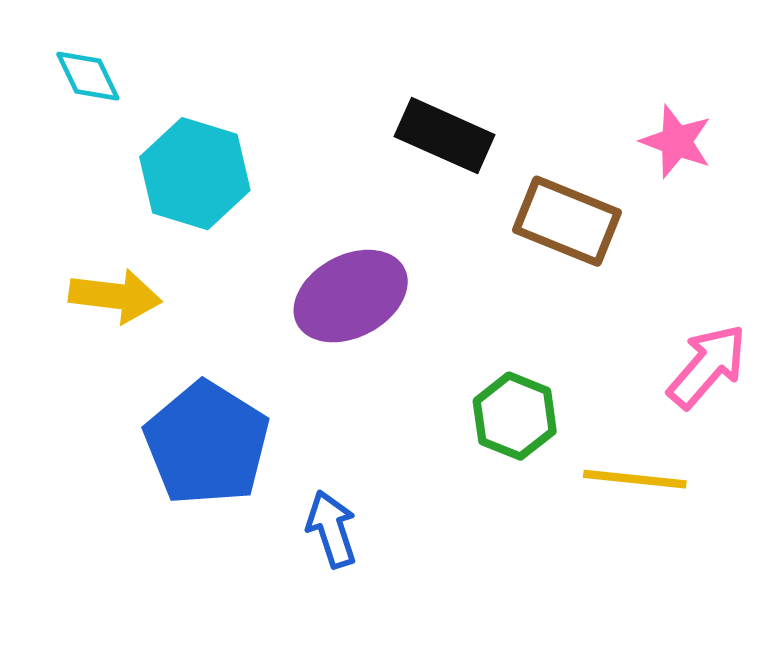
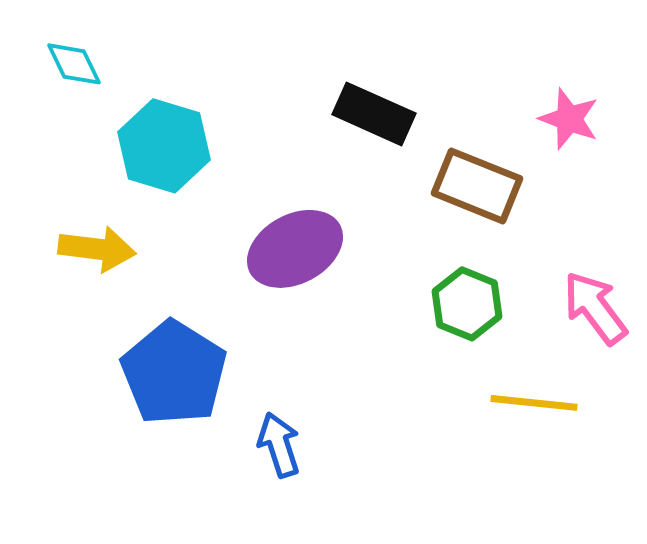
pink arrow: (707, 366) -> (595, 308), turned -78
green hexagon: (515, 416) -> (467, 304), moved

